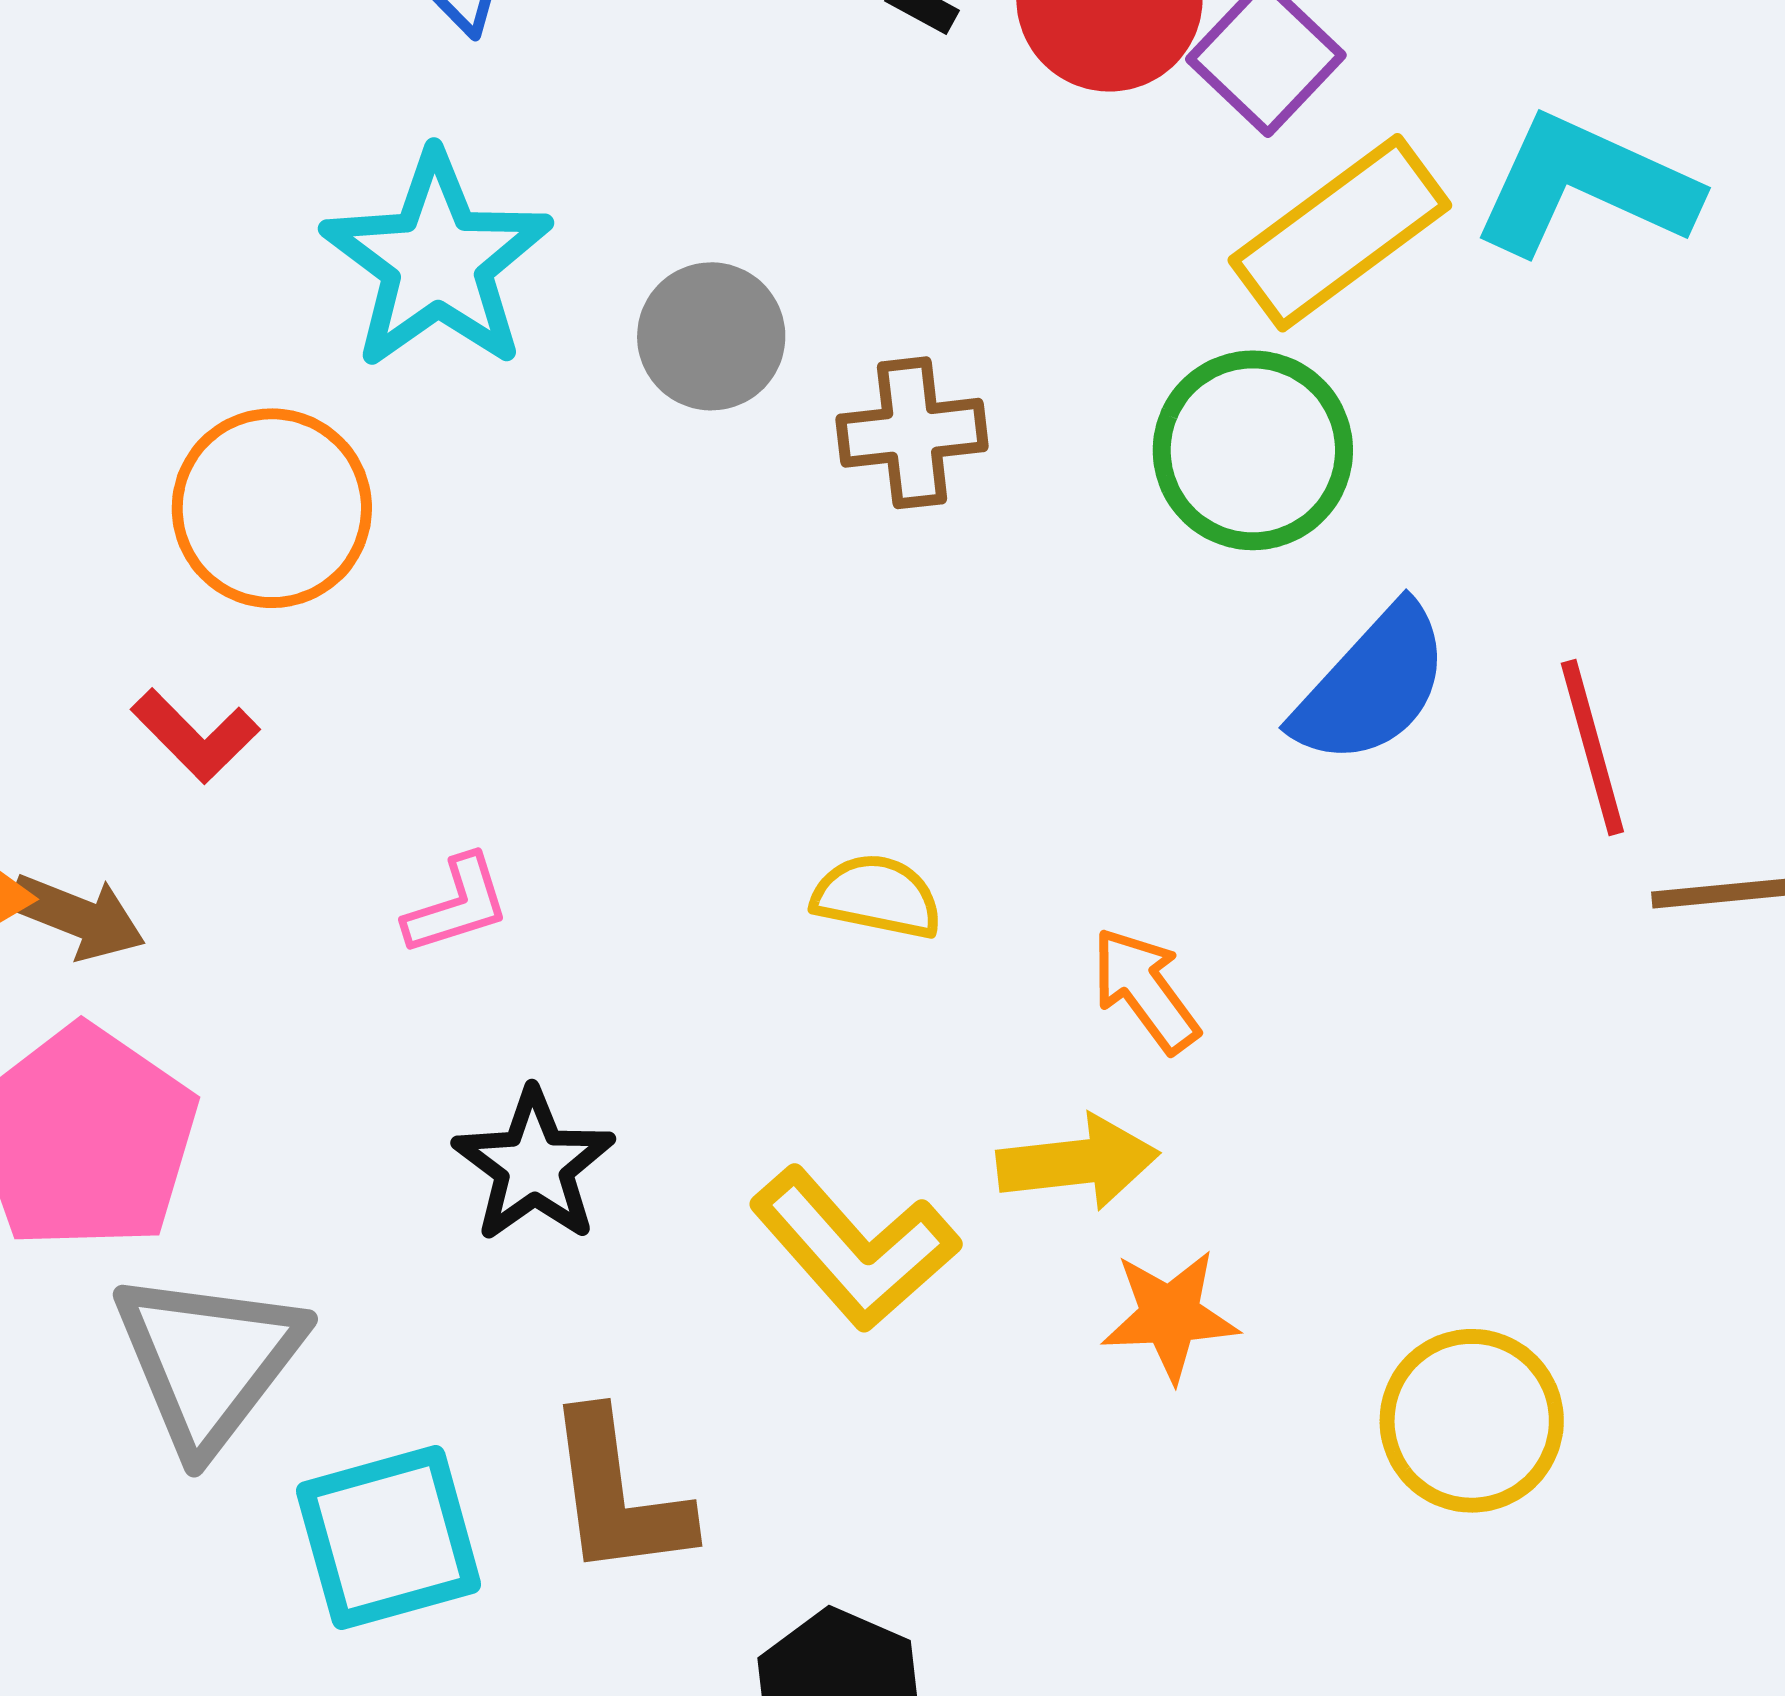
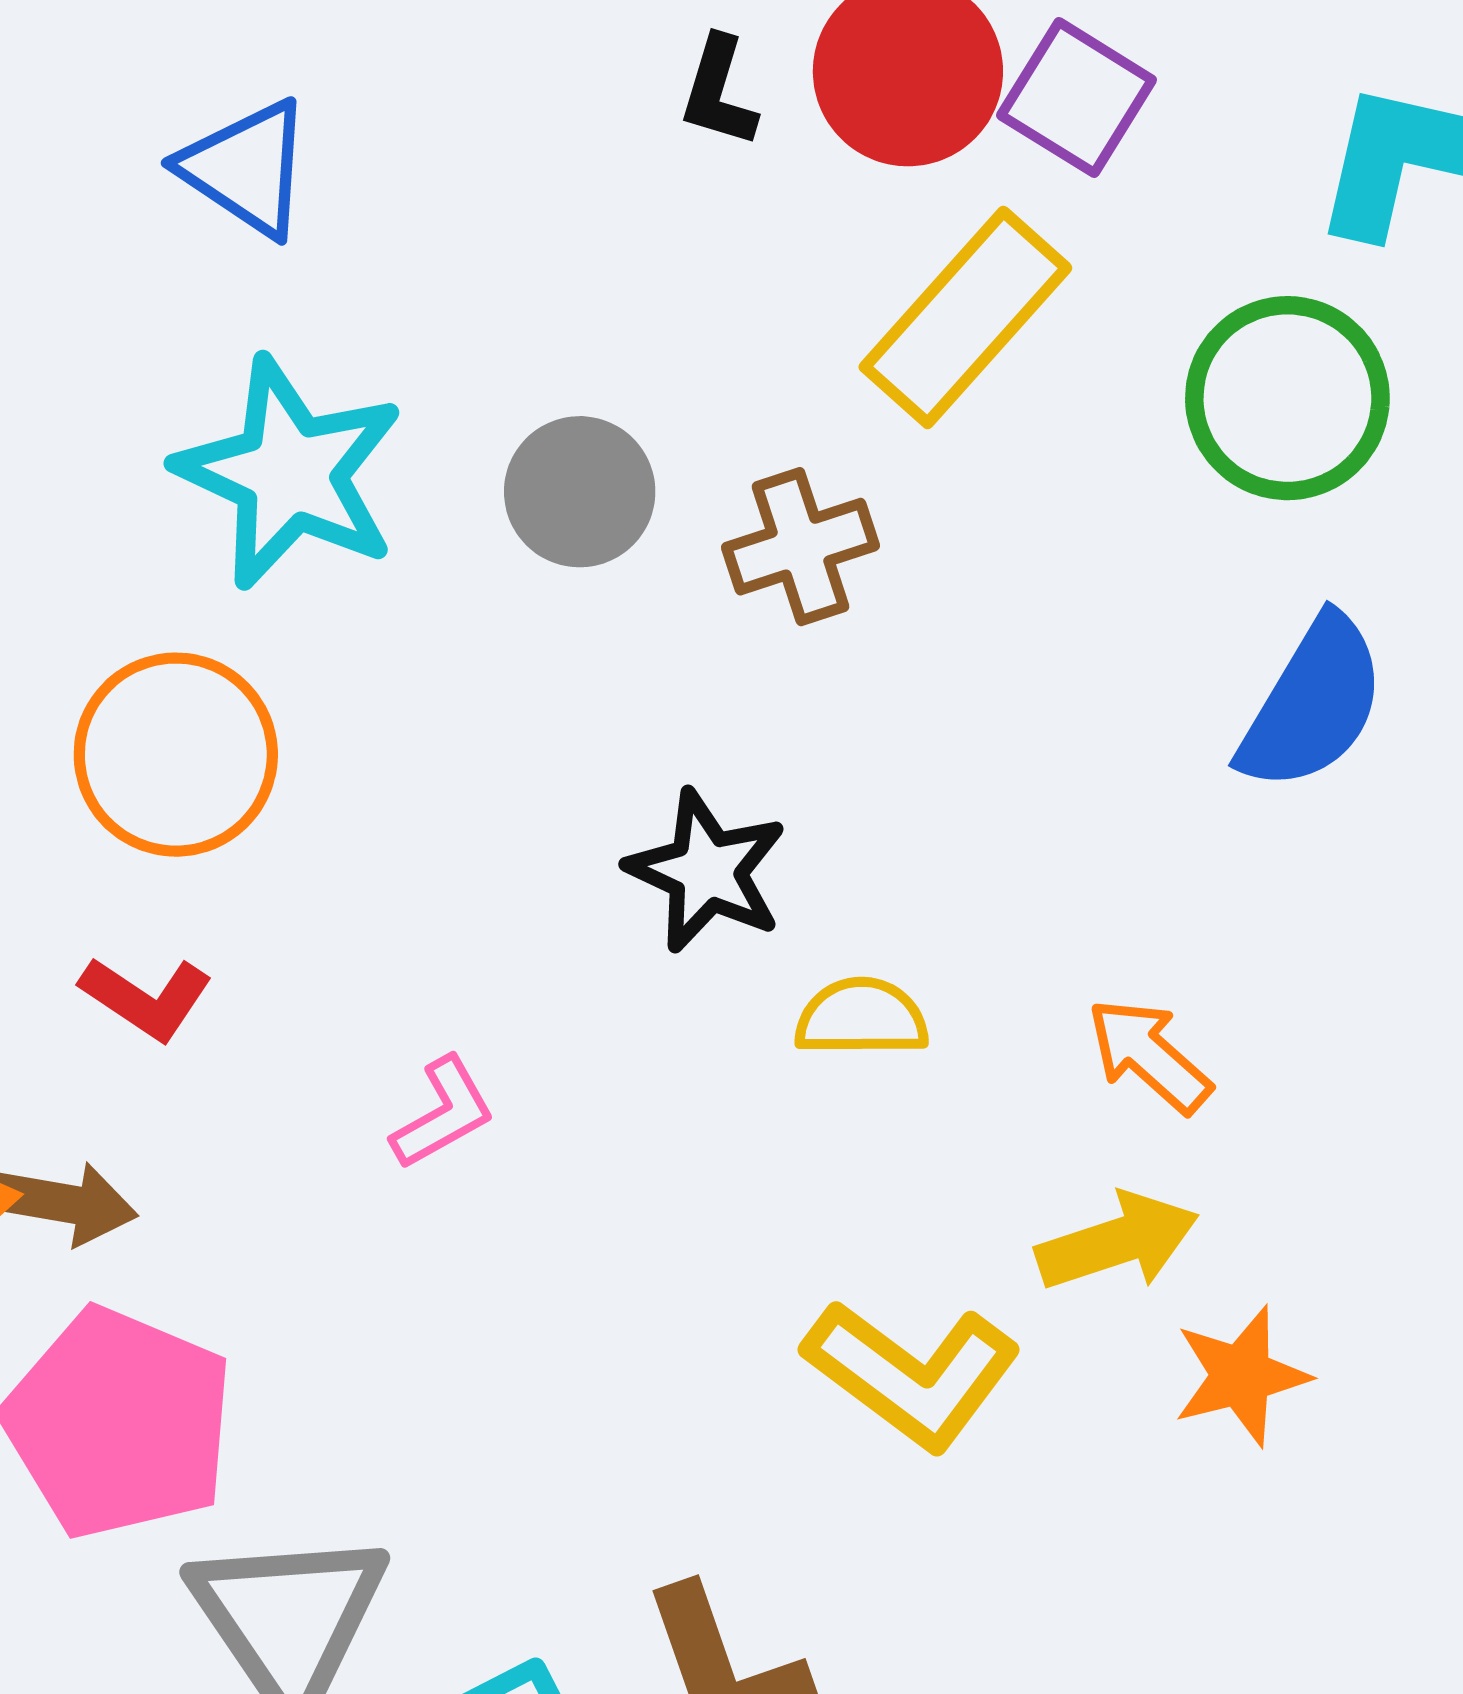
yellow rectangle: (1340, 233) -> (965, 317), moved
green circle: (1253, 450) -> (1287, 398), moved
black star: (534, 1165) -> (707, 871), moved

